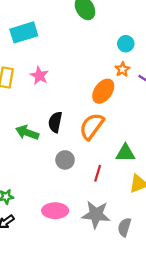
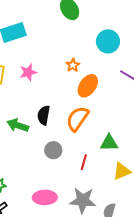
cyan circle: (126, 44) -> (108, 41), size x1.5
orange star: (122, 69) -> (73, 65), moved
pink star: (39, 76) -> (28, 72), turned 30

